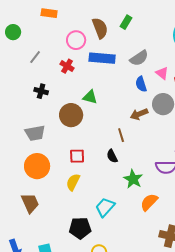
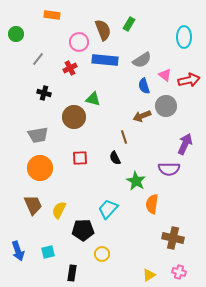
red cross: (67, 66) -> (70, 68), turned 32
yellow semicircle: (73, 182) -> (59, 210), moved
orange semicircle: (149, 202) -> (152, 204), turned -36

